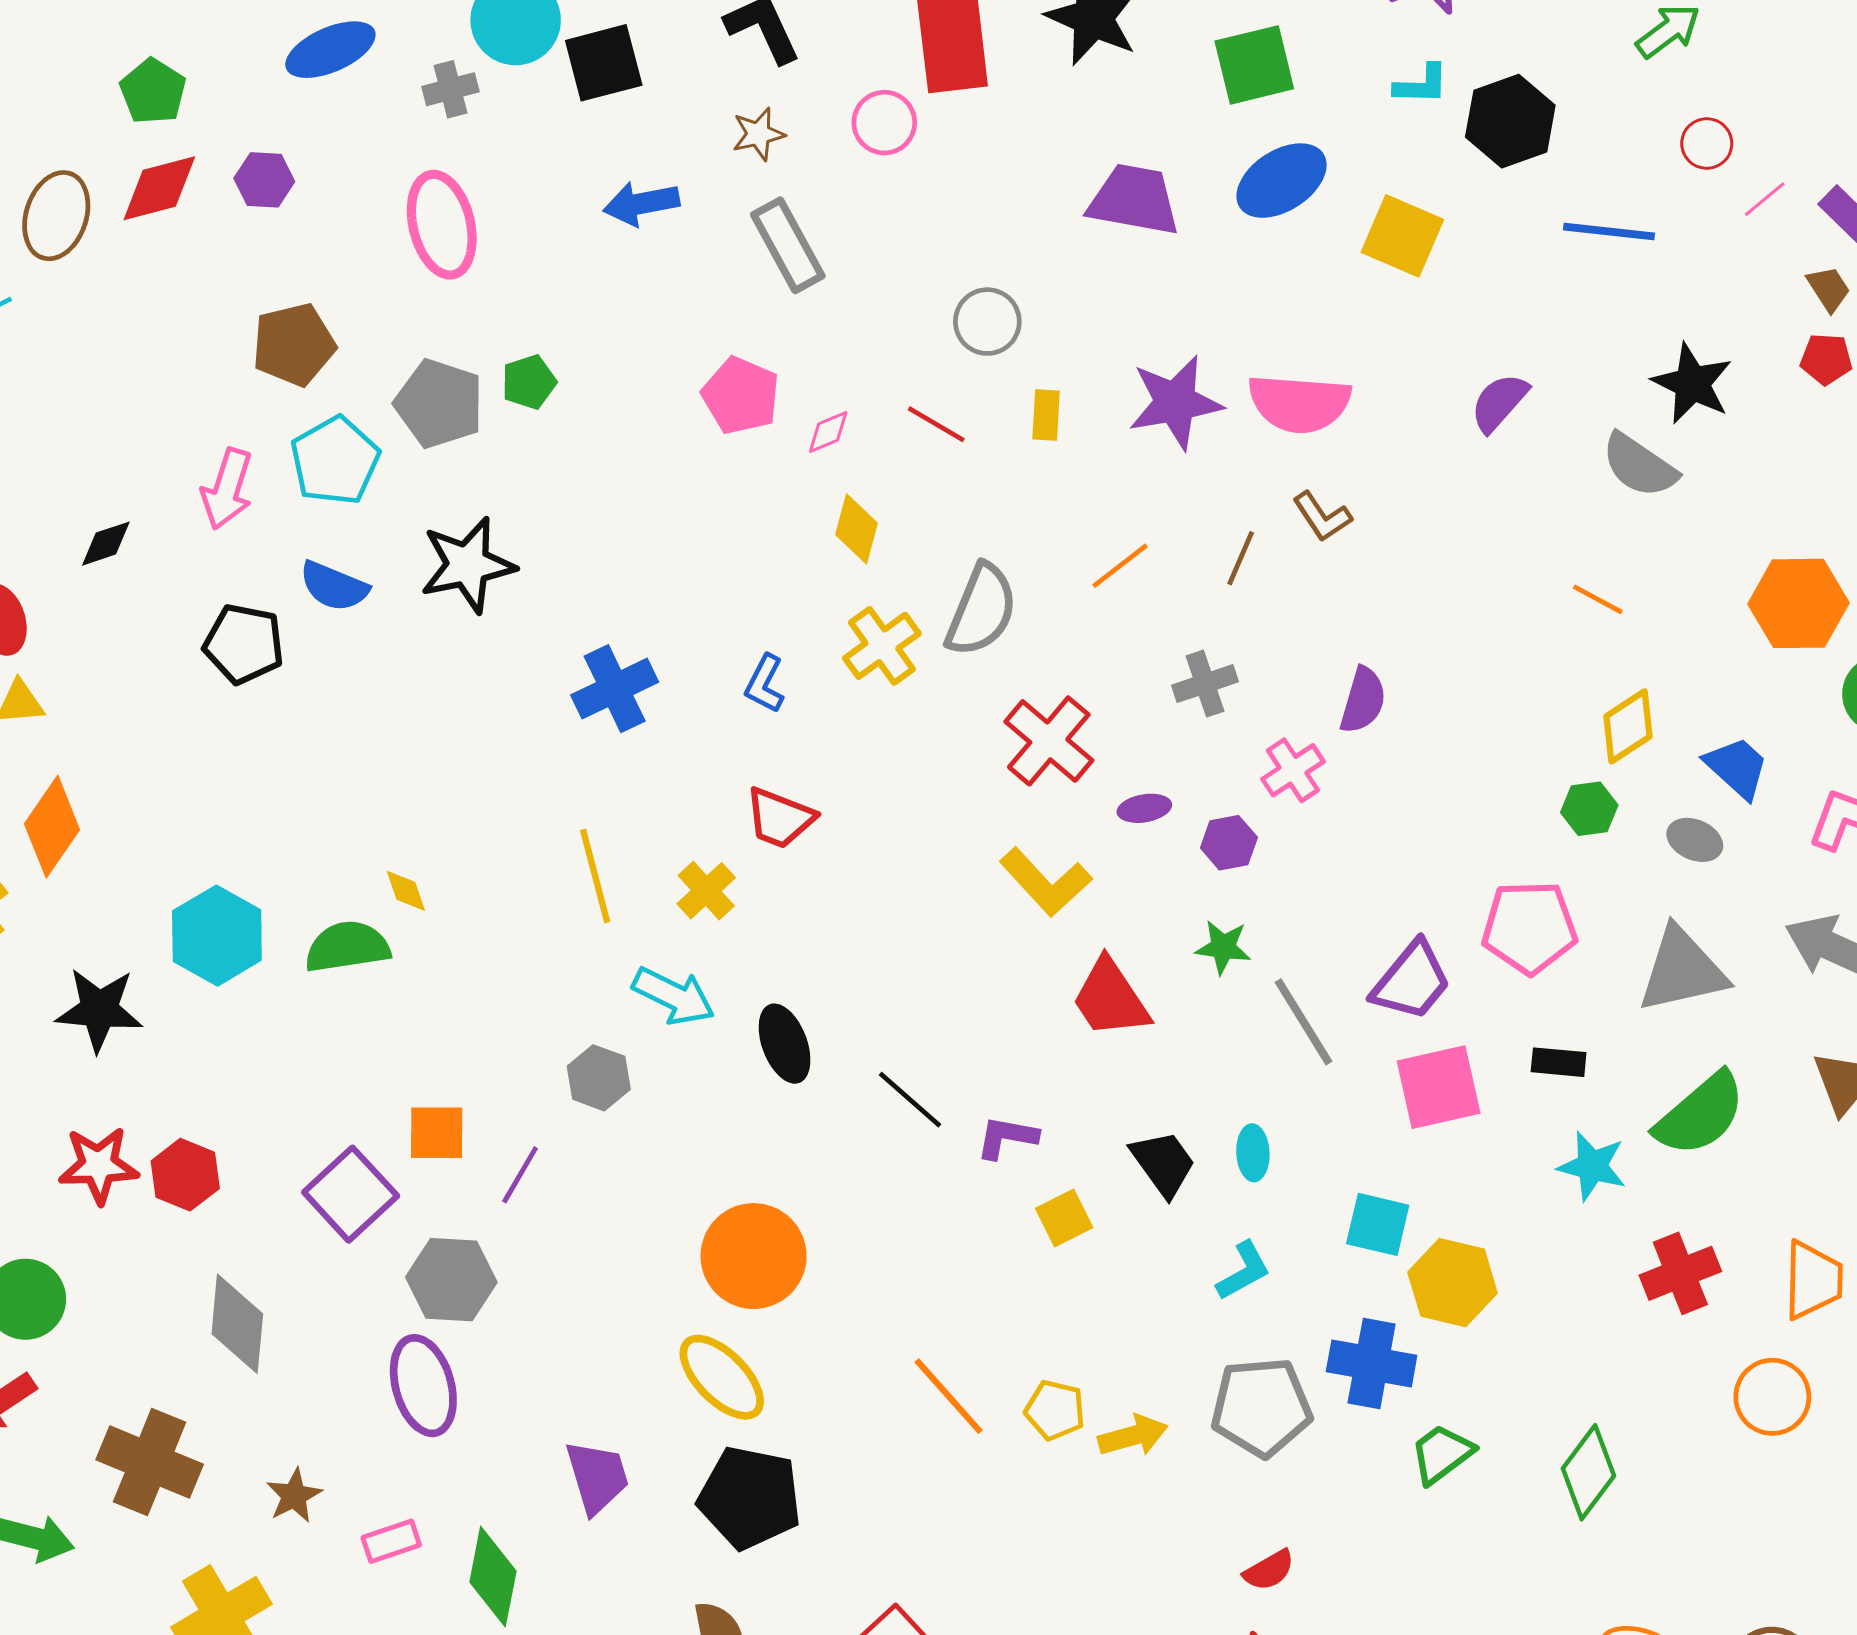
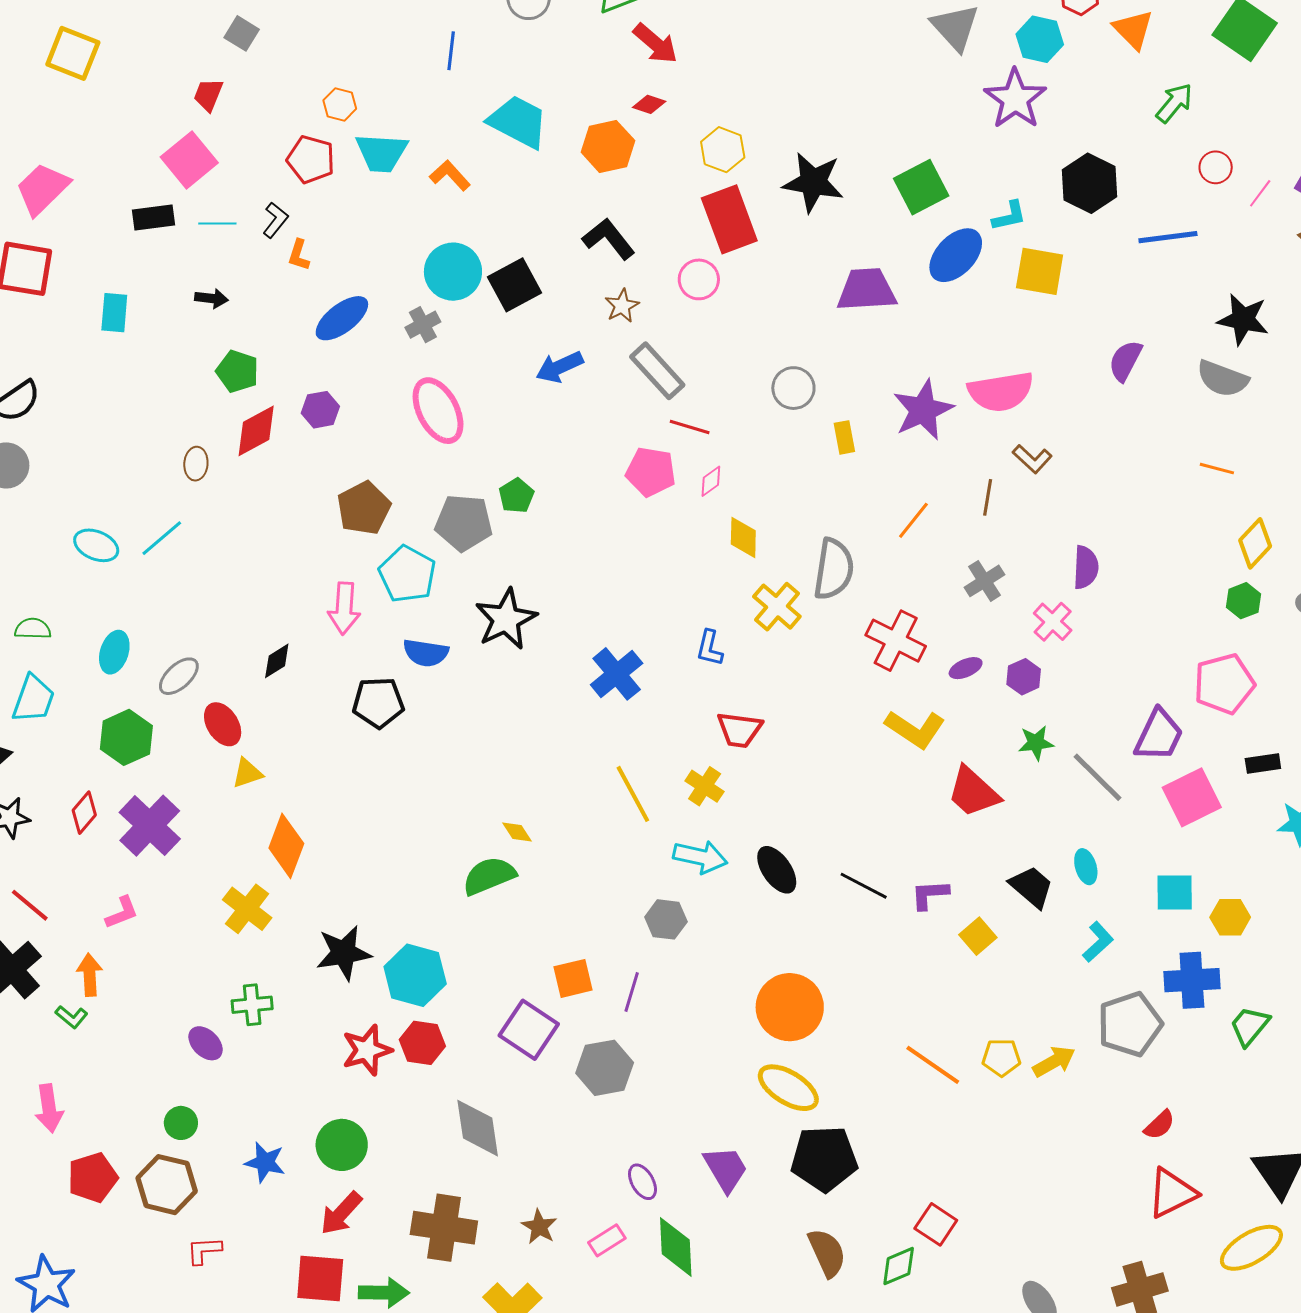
cyan L-shape: (1421, 85) -> (1009, 216), moved
brown ellipse: (56, 216) -> (196, 464), size x0.6
red line: (936, 424) -> (690, 427), moved
cyan hexagon: (217, 936) -> (415, 975), moved
yellow hexagon: (1453, 1283) -> (1230, 917), size x0.7
purple ellipse: (423, 1386) -> (642, 1182), moved, size x0.6

